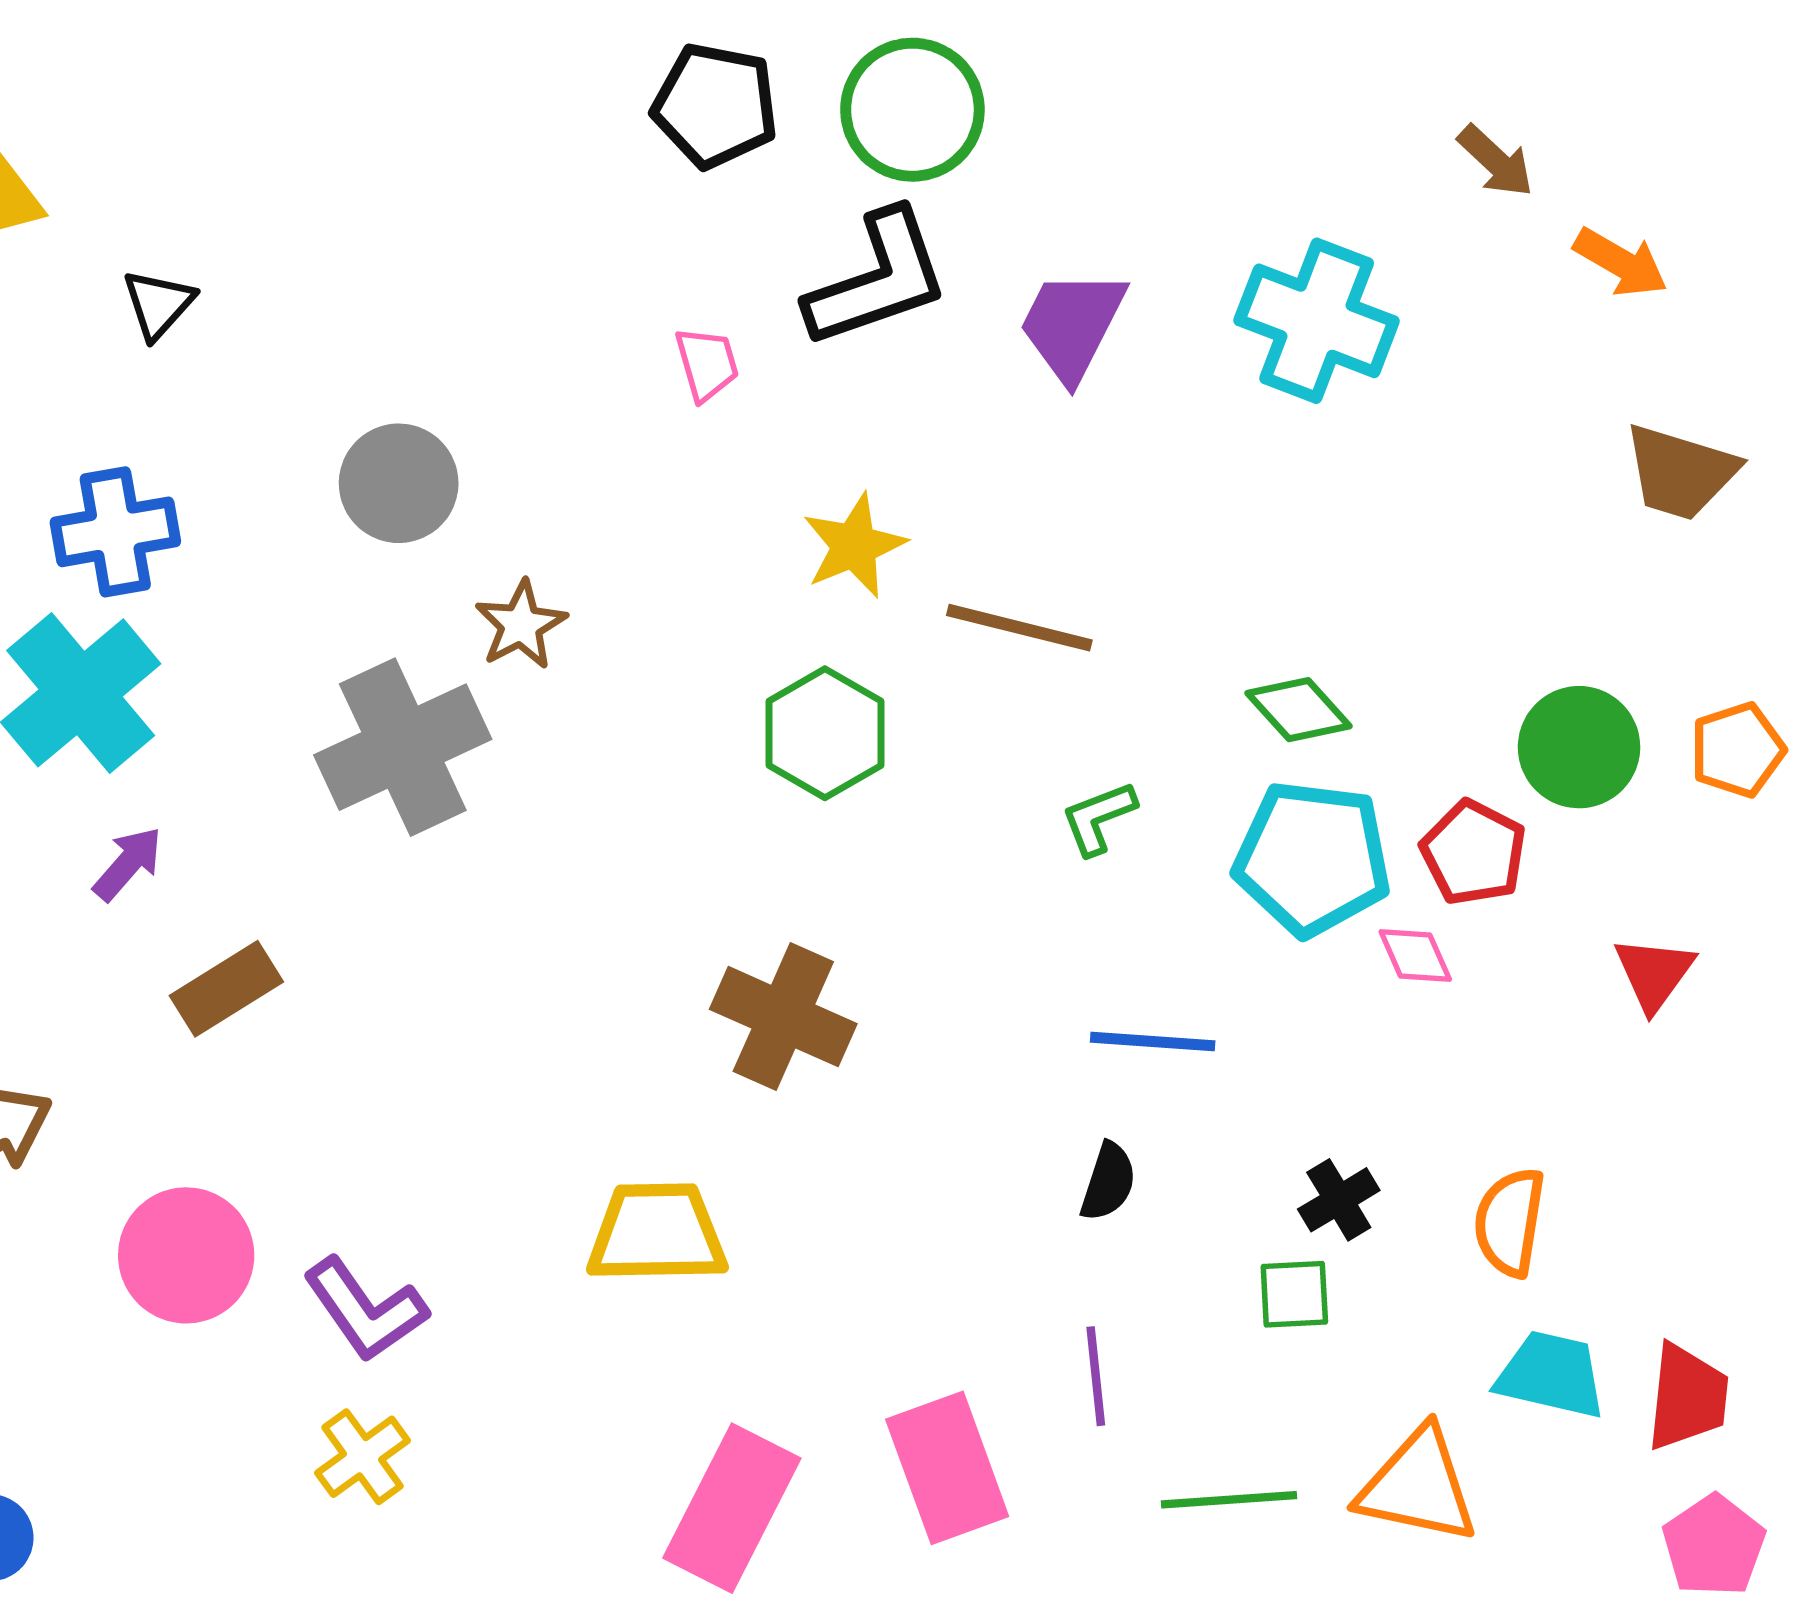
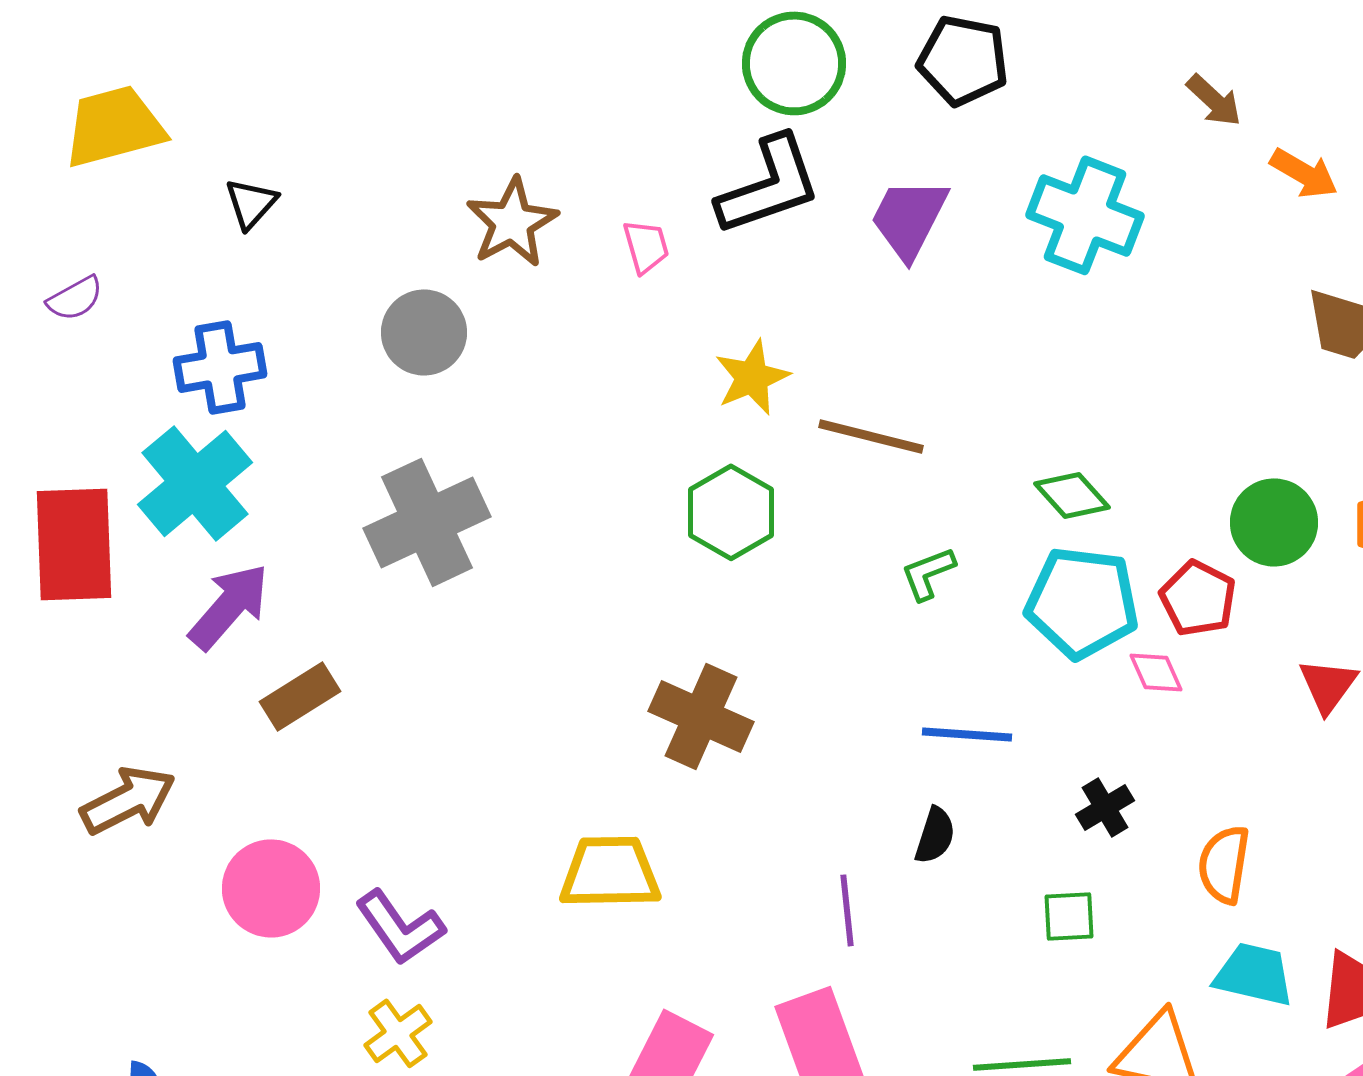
black pentagon: (715, 106) -> (963, 60), moved
brown star: (521, 625) -> (512, 222), moved, size x1.4
purple arrow: (128, 864) -> (229, 606), size x1.6
black cross: (1339, 1200) -> (1105, 807), moved
purple line: (1096, 1376) -> (847, 910), moved

